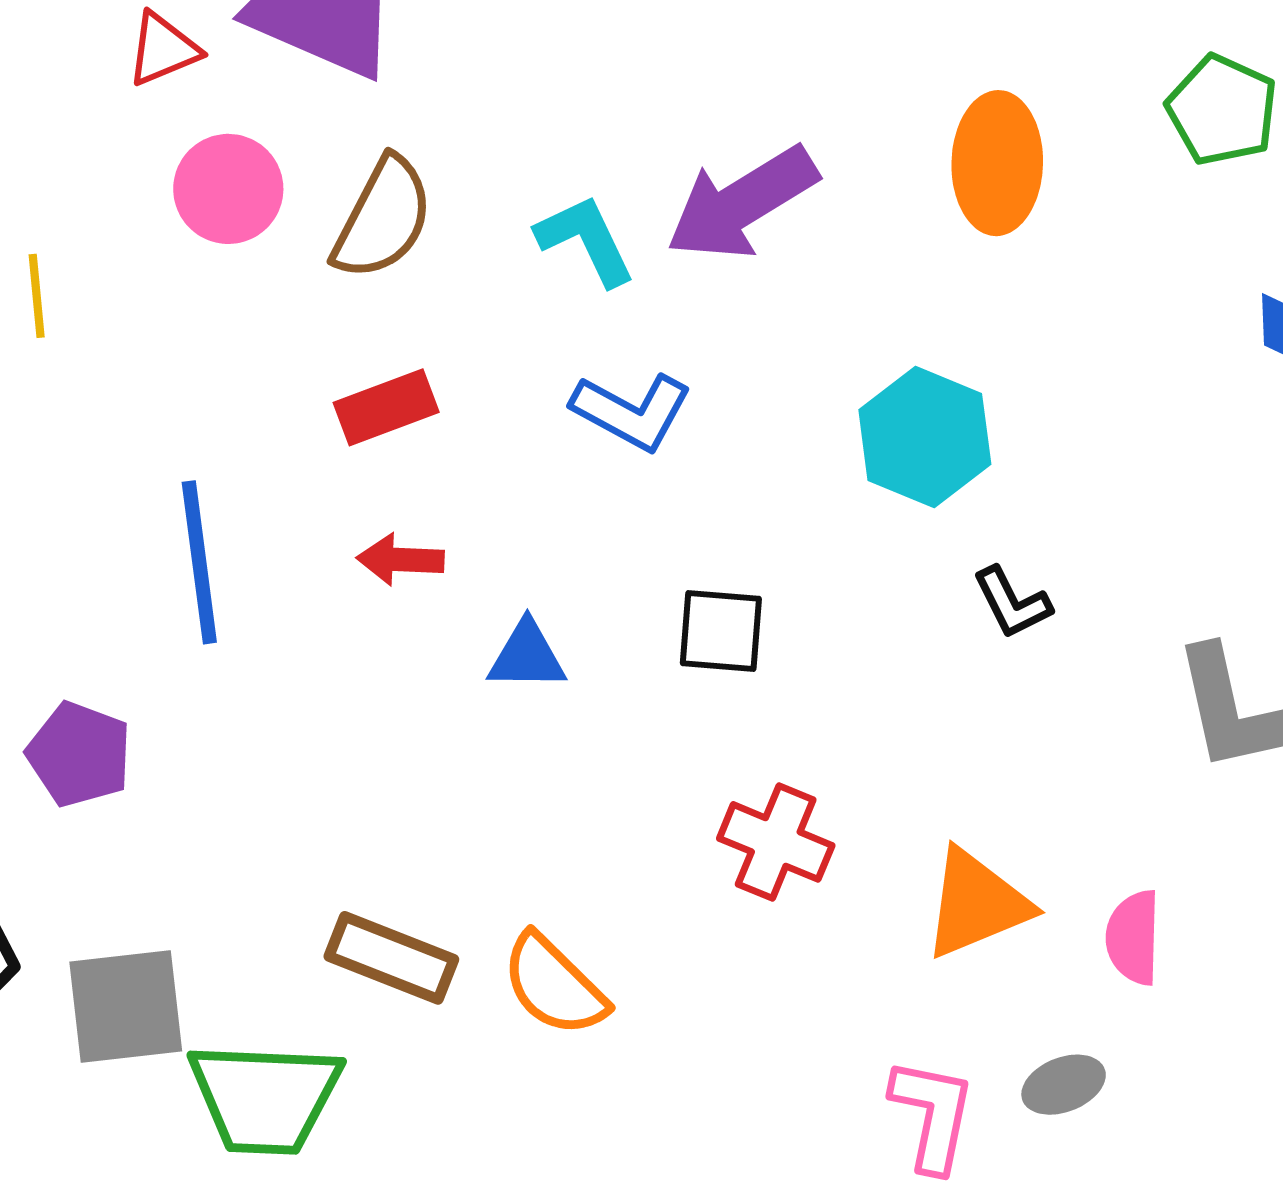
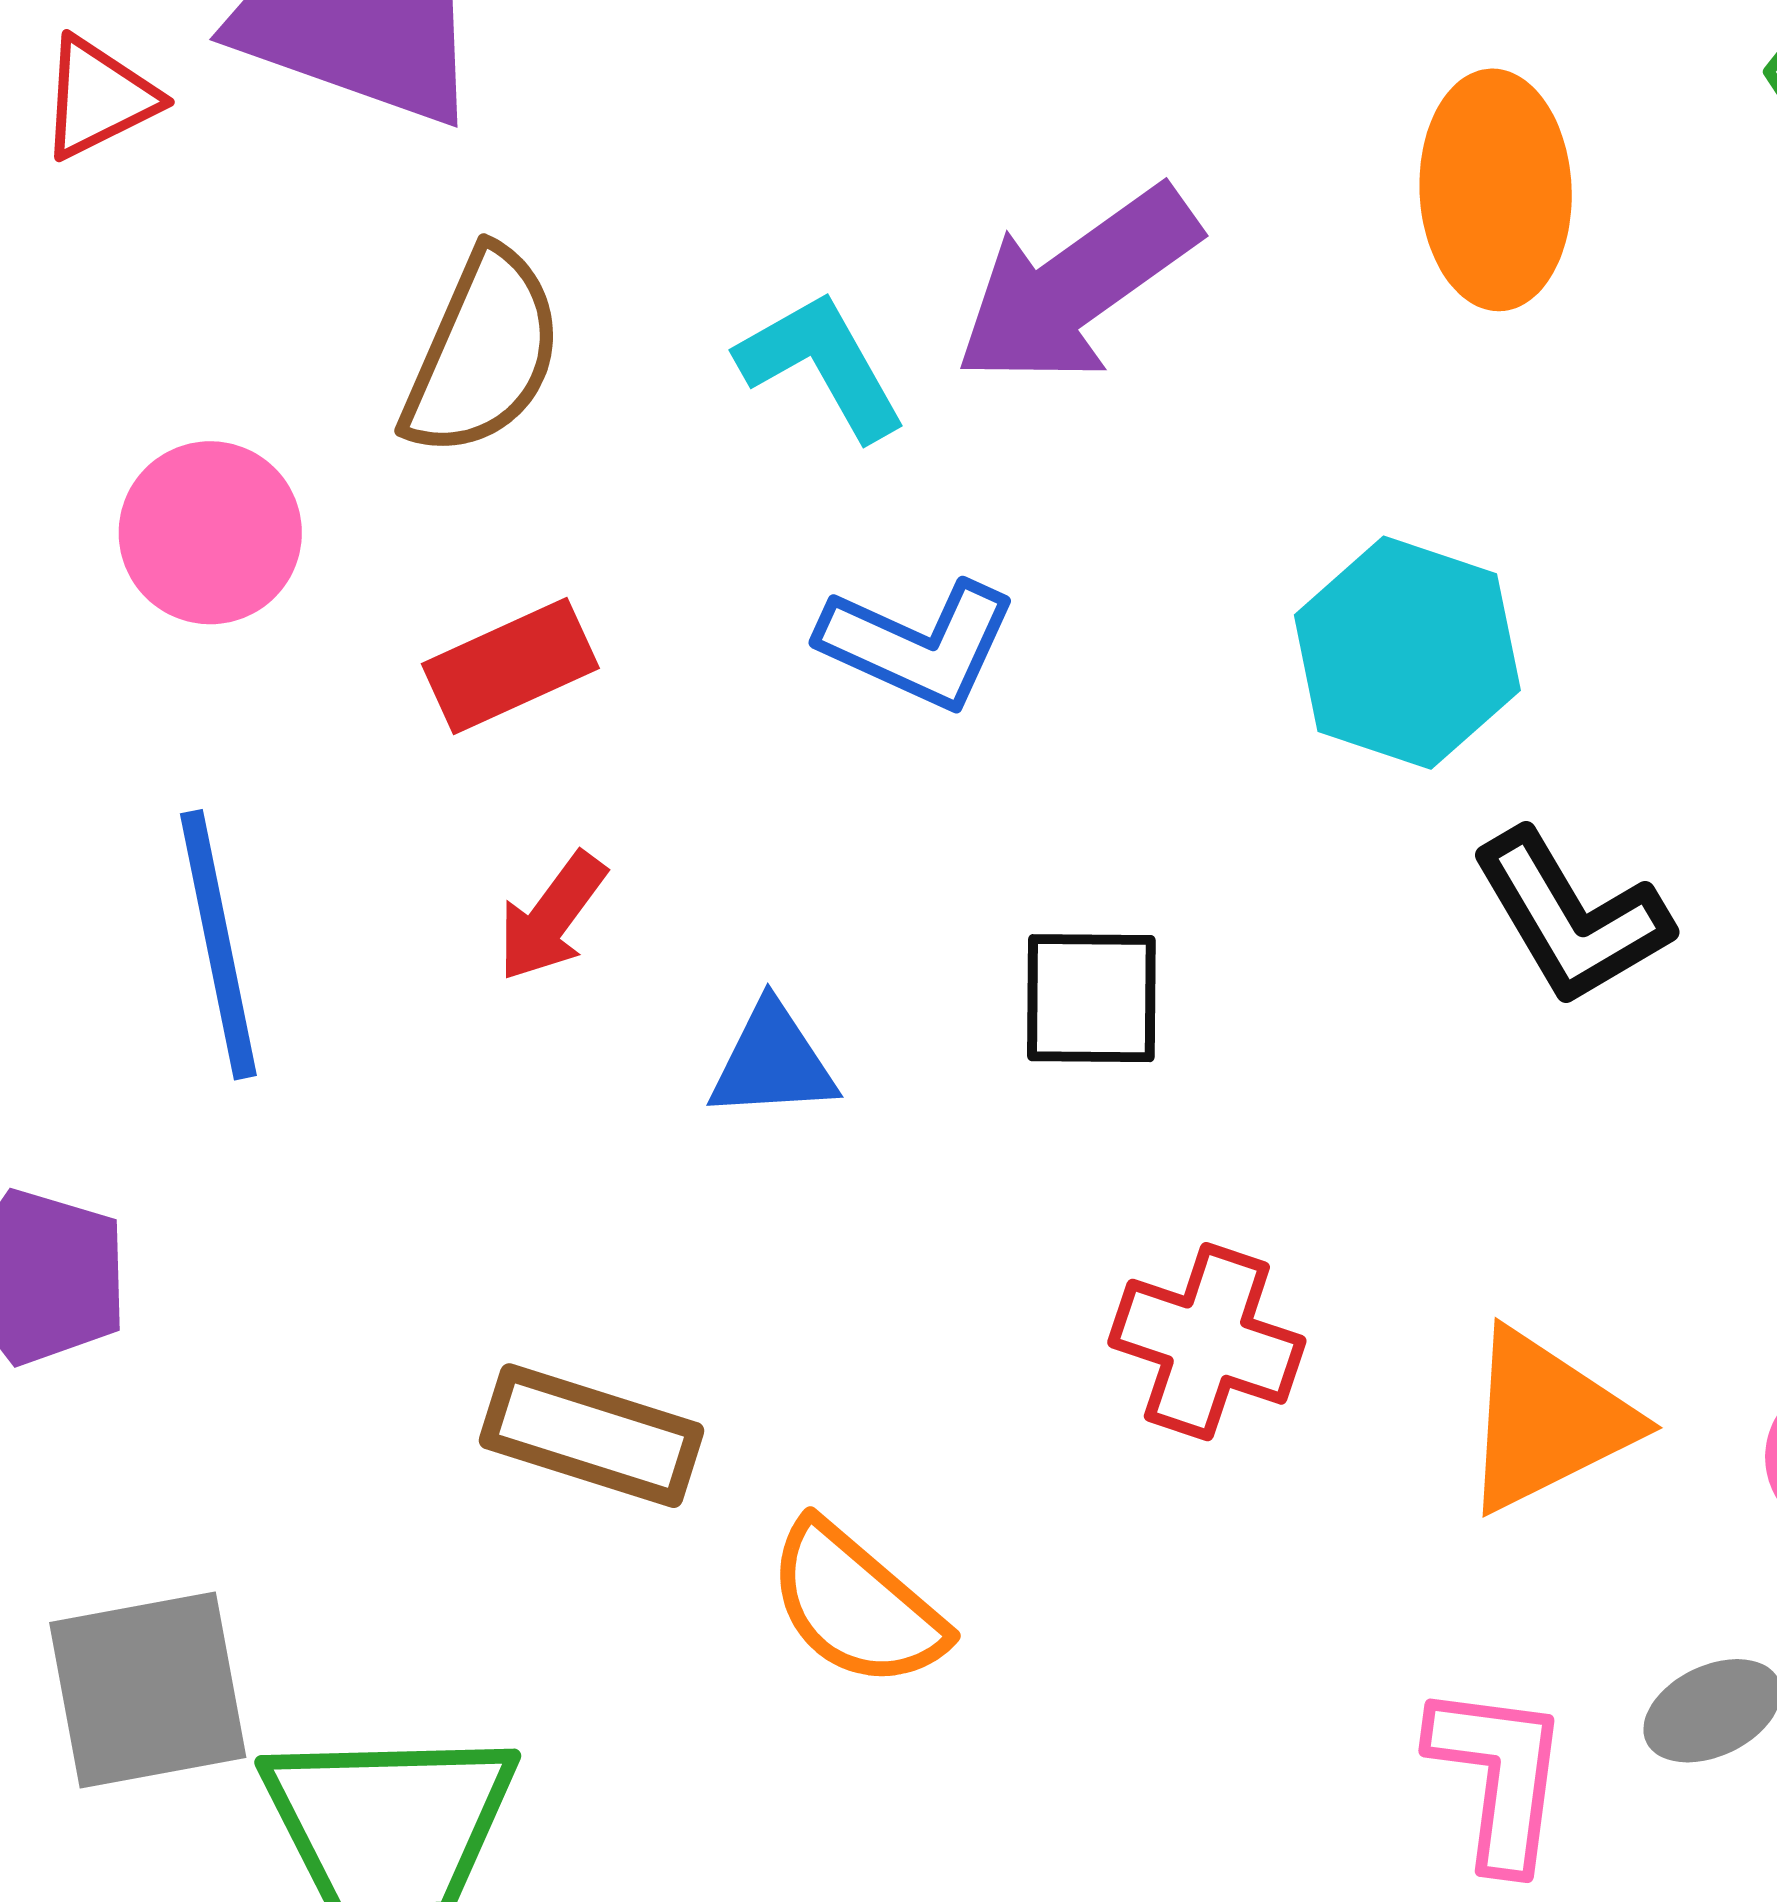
pink circle: (228, 189) -> (210, 533), moved
red arrow: (400, 560) -> (552, 917), turned -52
black L-shape: (1012, 603) -> (1571, 917), size x1.5
brown rectangle: (391, 958) -> (591, 1436), moved

